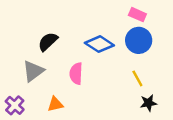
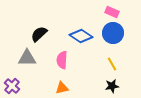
gray triangle: (33, 71) -> (27, 58), turned 36
black star: (148, 103) -> (112, 86), moved
orange triangle: (55, 104) -> (62, 88), moved

